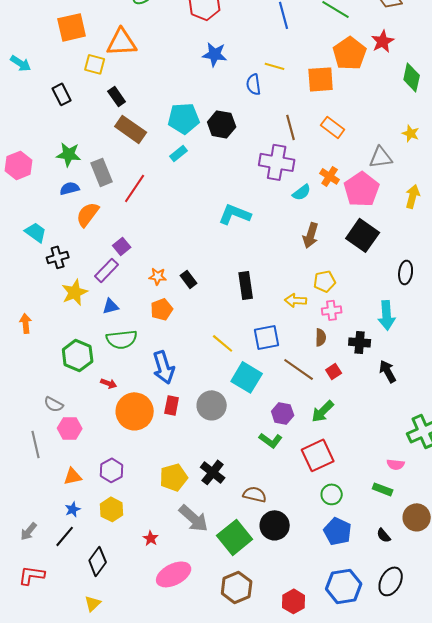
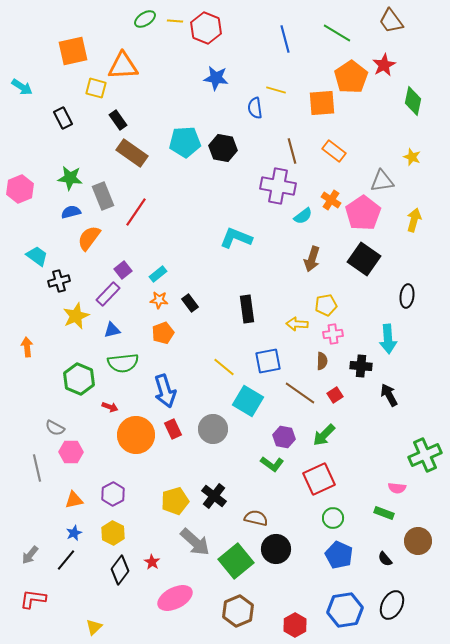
cyan rectangle: (179, 153) -> (158, 274), moved
red rectangle: (172, 405) -> (173, 429), turned -36
black diamond: (98, 561) -> (120, 570), moved

